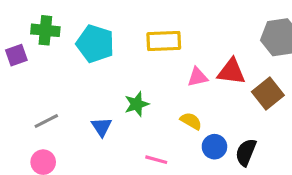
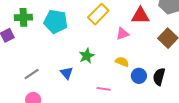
yellow rectangle: (164, 41) -> (98, 14), turned -35
red triangle: (231, 72) -> (140, 16), moved

